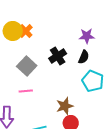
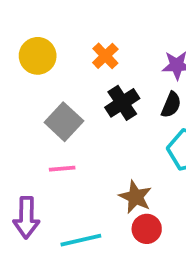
orange cross: (26, 31) -> (105, 56), moved
brown star: (65, 106) -> (135, 197), turned -30

